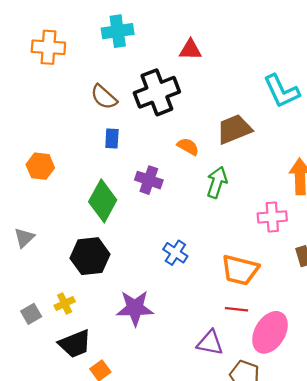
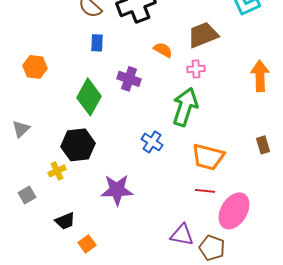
green arrow: (217, 182) -> (185, 107), moved, size x1.4
pink cross: (272, 217) -> (196, 69), moved, size x0.7
yellow cross: (65, 303) -> (57, 171), moved
purple triangle: (210, 343) -> (182, 235), moved
black trapezoid: (75, 344) -> (65, 221), size x0.7

